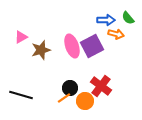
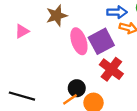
brown star: (41, 50) -> (57, 16), moved
red cross: (101, 86) -> (111, 69), moved

